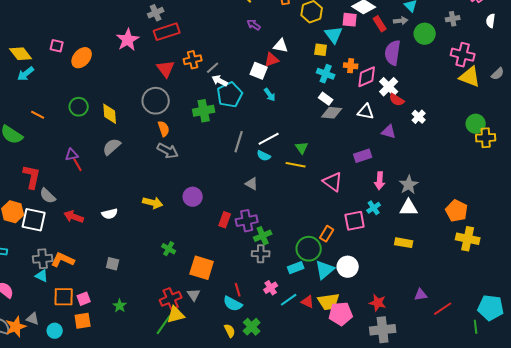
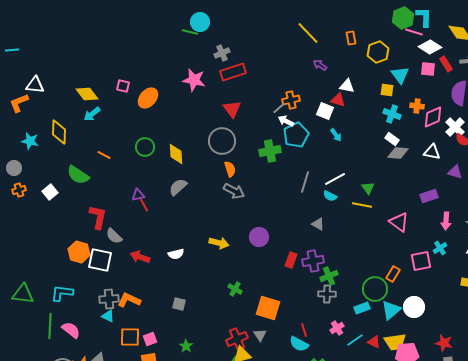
pink square: (350, 20) -> (428, 69), moved
pink star: (128, 40) -> (194, 80), turned -30
orange cross: (193, 60) -> (291, 100), moved
red triangle: (272, 60) -> (338, 100), turned 35

